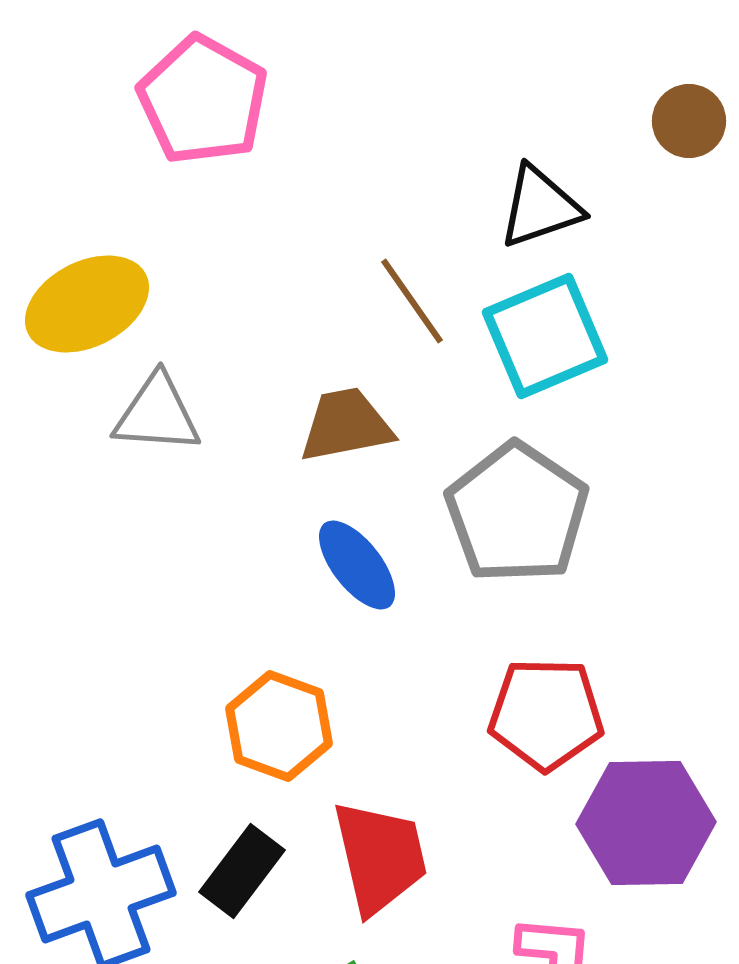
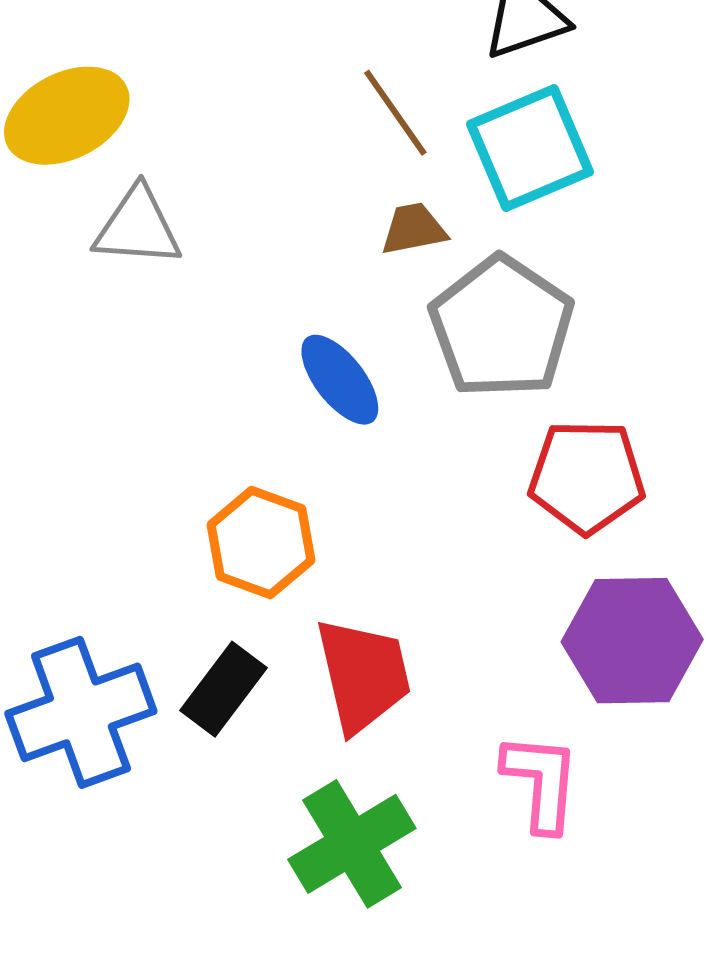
brown trapezoid: (346, 425) -> (414, 229), moved, size x0.7
red pentagon: (546, 714) -> (587, 477), moved

